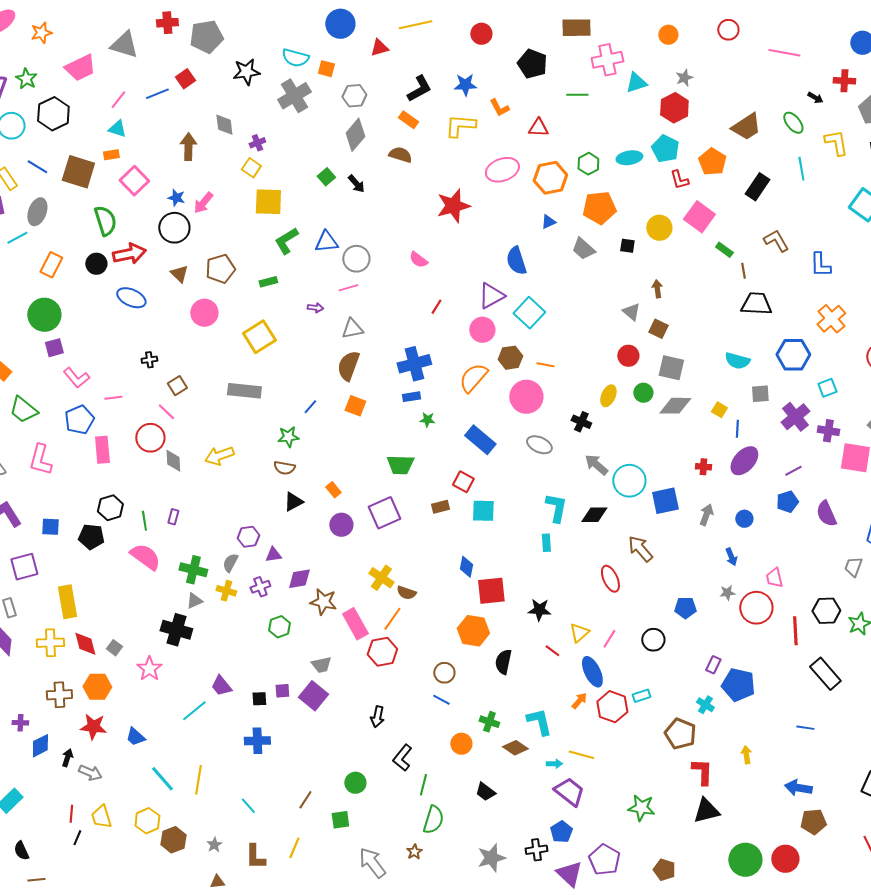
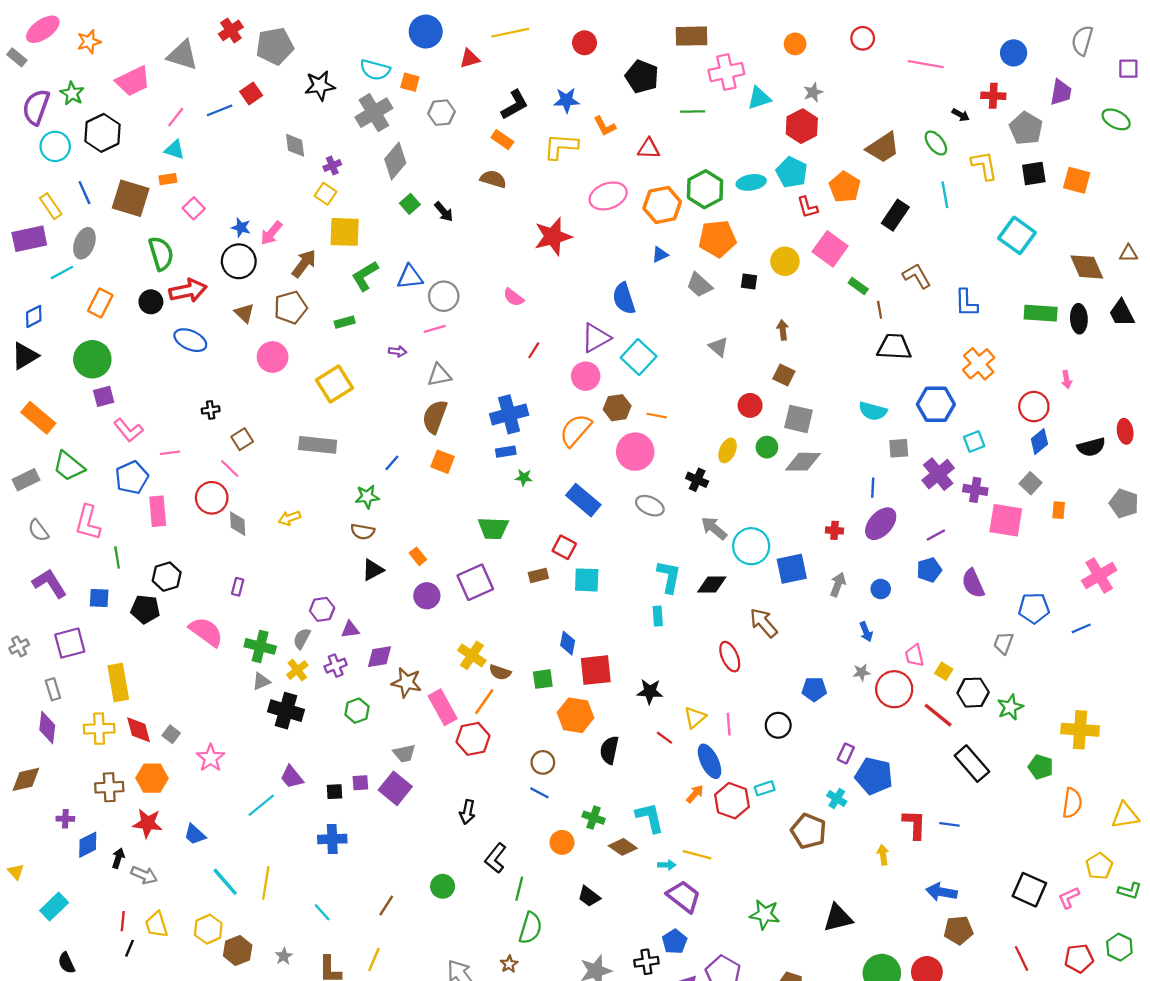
red cross: (167, 23) -> (231, 30), turned -30
gray diamond: (355, 135) -> (395, 161), moved
brown arrow: (188, 147) -> (304, 264), moved, turned 36
green hexagon: (588, 164) -> (705, 189), size x1.5
blue line: (37, 167) -> (84, 193), turned 35
pink square: (134, 181) -> (194, 208), size x0.7
gray triangle: (631, 312) -> (719, 347), moved
yellow square: (719, 410) -> (944, 671), moved
yellow arrow: (219, 456) -> (289, 518), size x0.7
green line: (144, 521) -> (117, 557), moved
yellow cross: (226, 591) -> (297, 670), turned 36
black cross: (176, 630) -> (286, 711), moved
red line: (795, 631) -> (938, 715), turned -48
pink line: (609, 639) -> (729, 724), turned -36
red L-shape: (702, 772) -> (914, 824), moved
green square: (340, 820) -> (543, 679), moved

